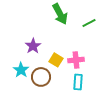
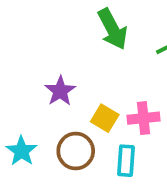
cyan star: (21, 70) -> (21, 151), moved
cyan rectangle: (78, 82) -> (126, 161), moved

